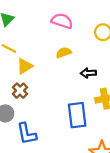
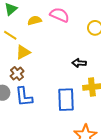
yellow semicircle: (64, 53) -> (35, 20), moved
blue L-shape: (27, 134) -> (24, 97), moved

